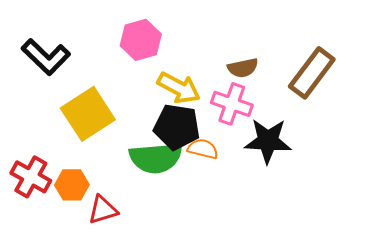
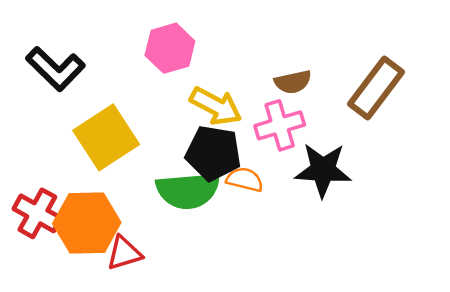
pink cross: (232, 104) -> (280, 125), turned -36
orange hexagon: (72, 185) -> (87, 223), size x1.6

